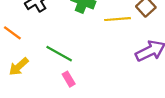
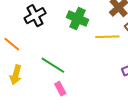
yellow arrow: (19, 67) -> (16, 75), turned -36

